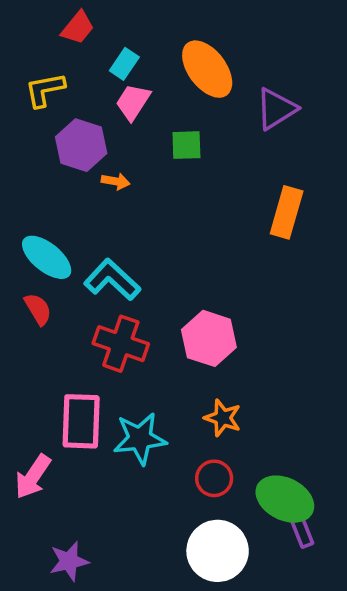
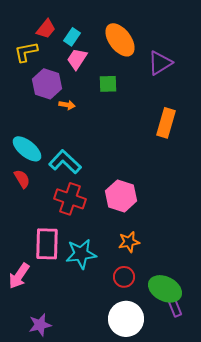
red trapezoid: (78, 28) -> (46, 29), moved
orange star: (223, 418) -> (129, 242), turned -30

